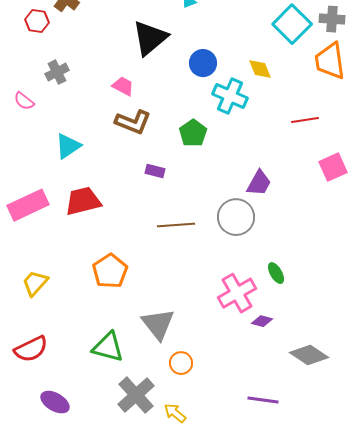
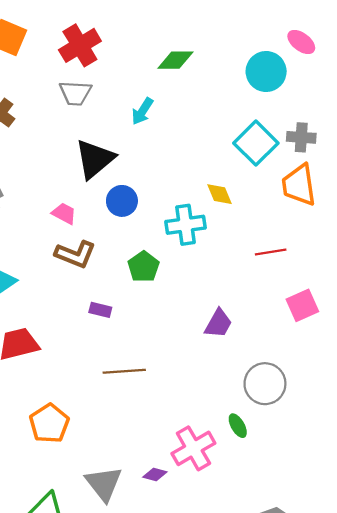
blue circle: (203, 63) -> (122, 201), moved
cyan cross: (230, 96) -> (185, 225), turned -32
gray circle: (236, 217) -> (265, 384), moved
purple diamond: (262, 321) -> (155, 474), moved

